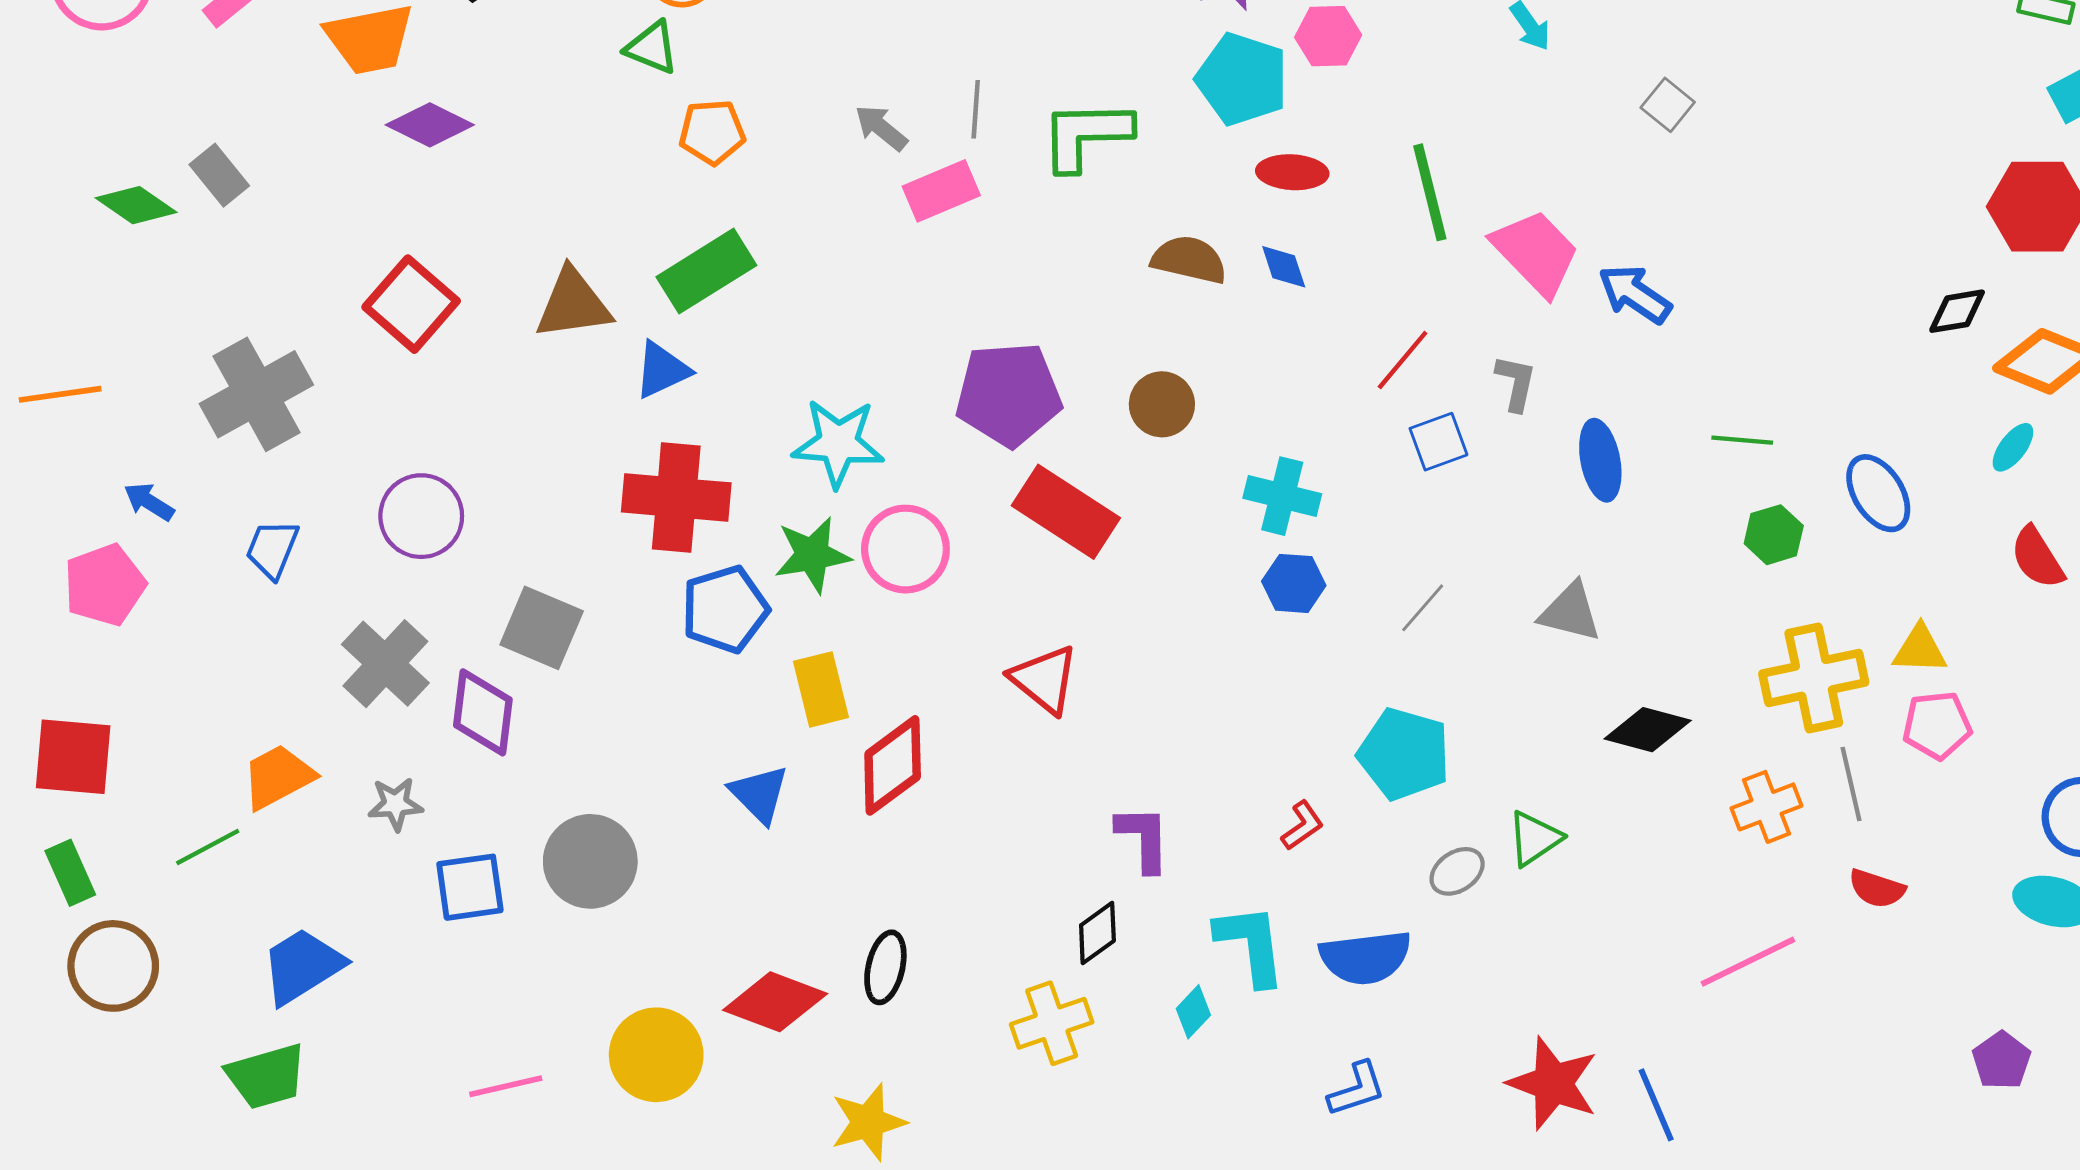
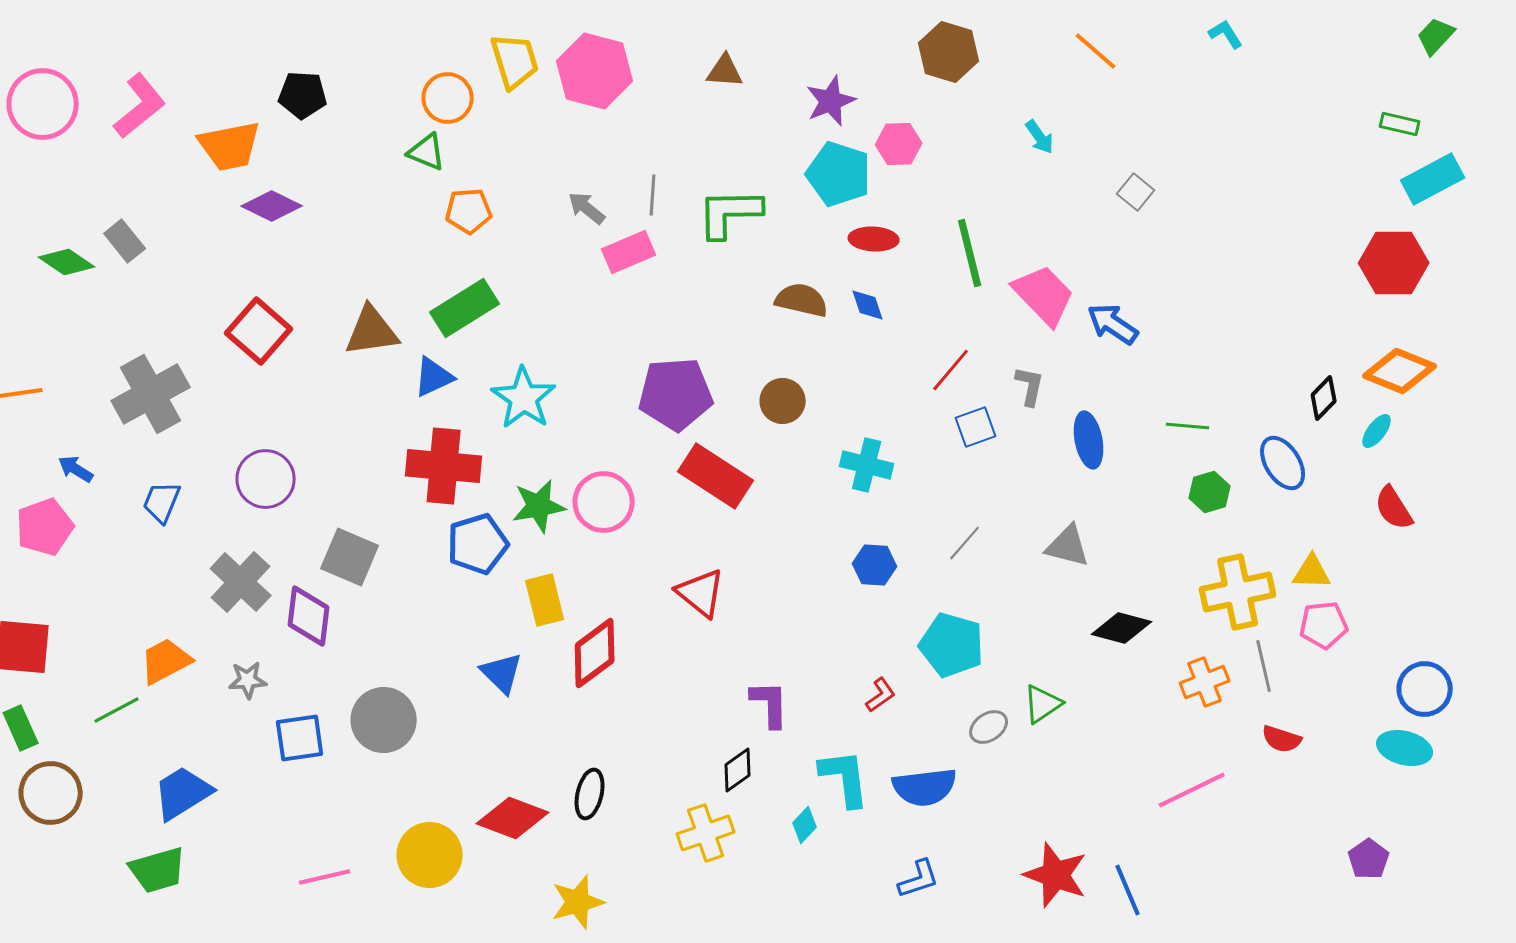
black diamond: (1957, 311) -> (1324, 398), moved, turned -36
cyan star: (838, 443) -> (524, 398), moved, turned 30
blue hexagon: (1294, 583) -> (875, 565), moved

